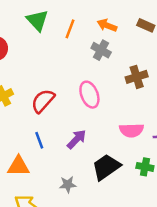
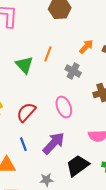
green triangle: (37, 20) -> (24, 65), moved
orange arrow: (107, 25) -> (86, 47), moved, turned 112
purple arrow: (77, 139) -> (54, 143), size x1.4

